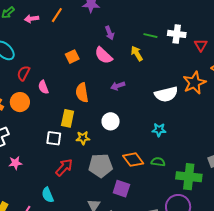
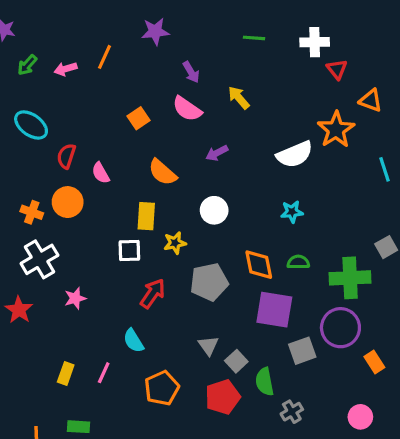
white cross: (177, 34) -> (315, 42), moved
green line: (150, 36) -> (254, 38), moved
orange semicircle: (82, 93) -> (163, 172), turned -30
orange diamond: (133, 160) -> (259, 265), turned 35
purple square: (121, 189) -> (274, 310), moved, size x1.4

